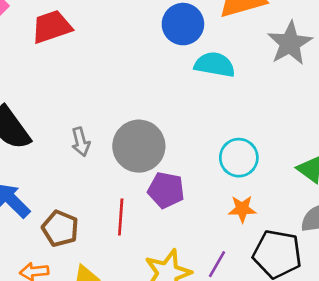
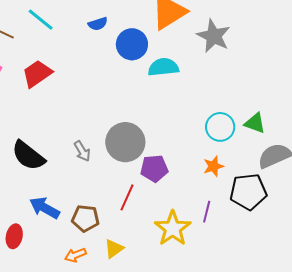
cyan circle: (239, 158) -> (220, 127), moved
red line: (121, 217) -> (127, 197), turned 36

